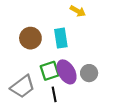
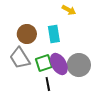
gray circle: (89, 73) -> (79, 65), size x1.5
gray trapezoid: (23, 87) -> (20, 58), moved, turned 95

